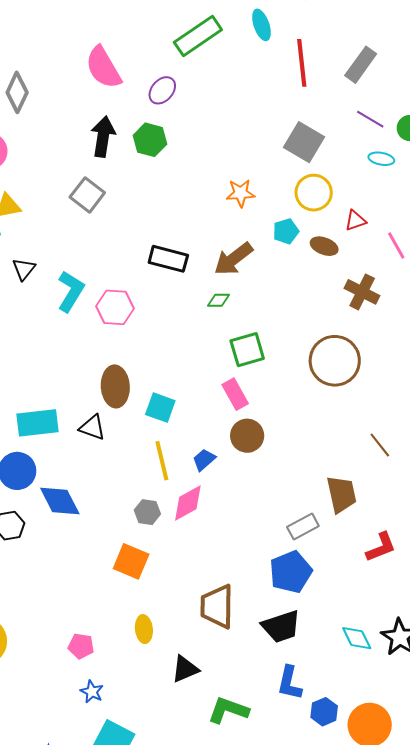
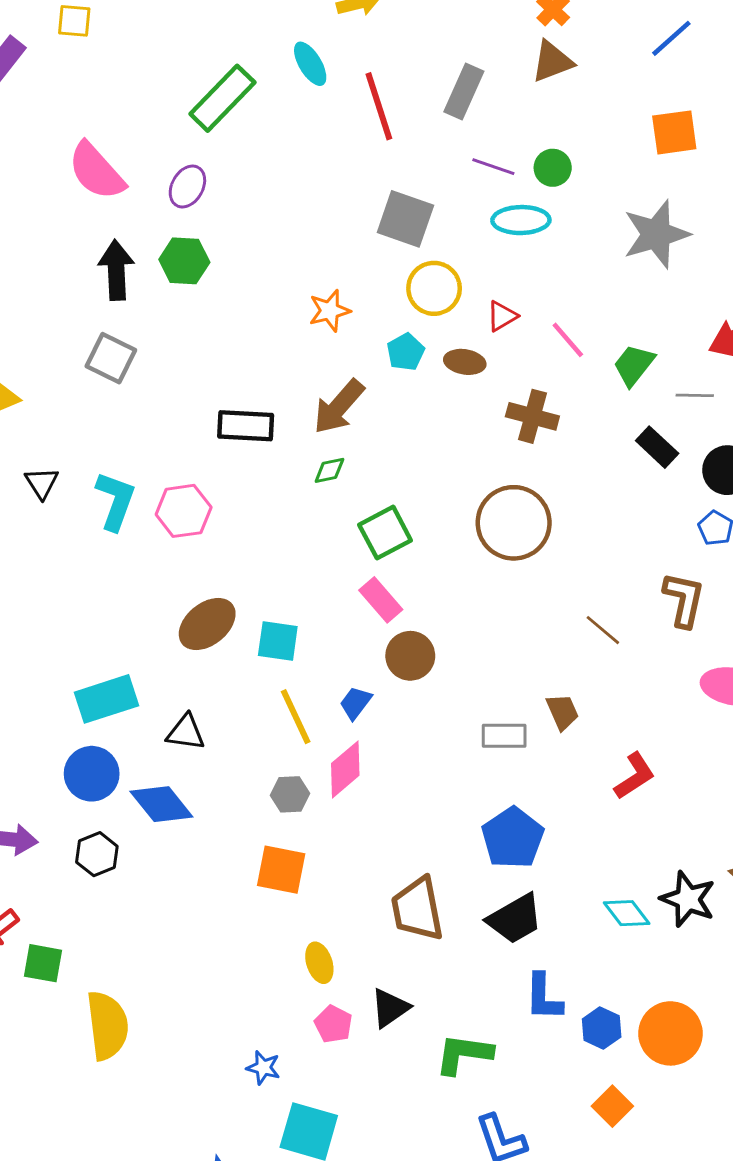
cyan ellipse: (381, 159) -> (521, 220), size x1.5
brown ellipse: (115, 386) -> (207, 624), turned 66
black triangle: (92, 427) -> (186, 732), moved
brown trapezoid: (341, 494) -> (562, 712), size x0.7
gray rectangle: (303, 526) -> (504, 736), moved, turned 40
pink pentagon: (81, 646) -> (333, 1024), moved, turned 30

